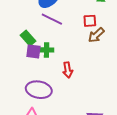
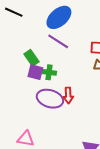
purple ellipse: (39, 90) -> (50, 99), moved

